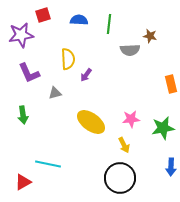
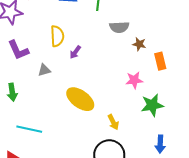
brown star: (150, 36) -> (139, 44), moved
pink star: (131, 119) -> (134, 80), moved
cyan line: (48, 164) -> (29, 129), moved

